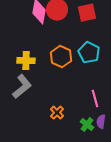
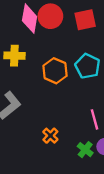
yellow cross: (26, 61) -> (14, 56), moved

